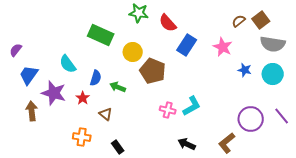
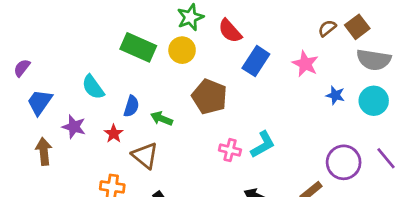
green star: (139, 13) -> (190, 17), turned -30
yellow circle: (133, 52) -> (182, 50), moved
purple star: (54, 93) -> (74, 127), size x0.7
brown triangle: (106, 114) -> (145, 156), size x1.5

